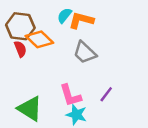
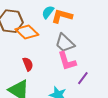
red semicircle: (20, 49) -> (28, 64), moved
pink L-shape: (70, 95) -> (67, 61), moved

